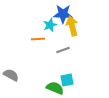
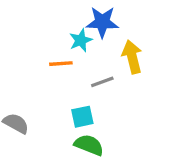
yellow arrow: (72, 26) -> (132, 57), moved
cyan square: (67, 80) -> (82, 117), moved

